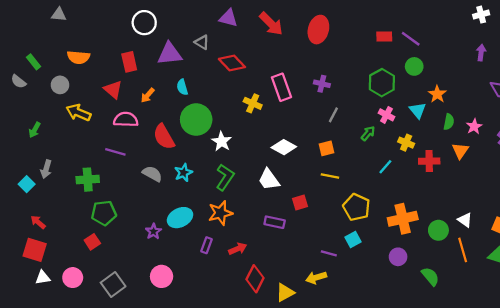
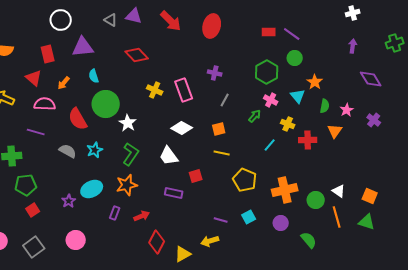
gray triangle: (202, 42) -> (111, 20), moved
pink rectangle: (282, 87) -> (184, 90), moved
cyan square: (353, 240) -> (249, 217), moved
red square: (92, 242) -> (33, 210), moved

